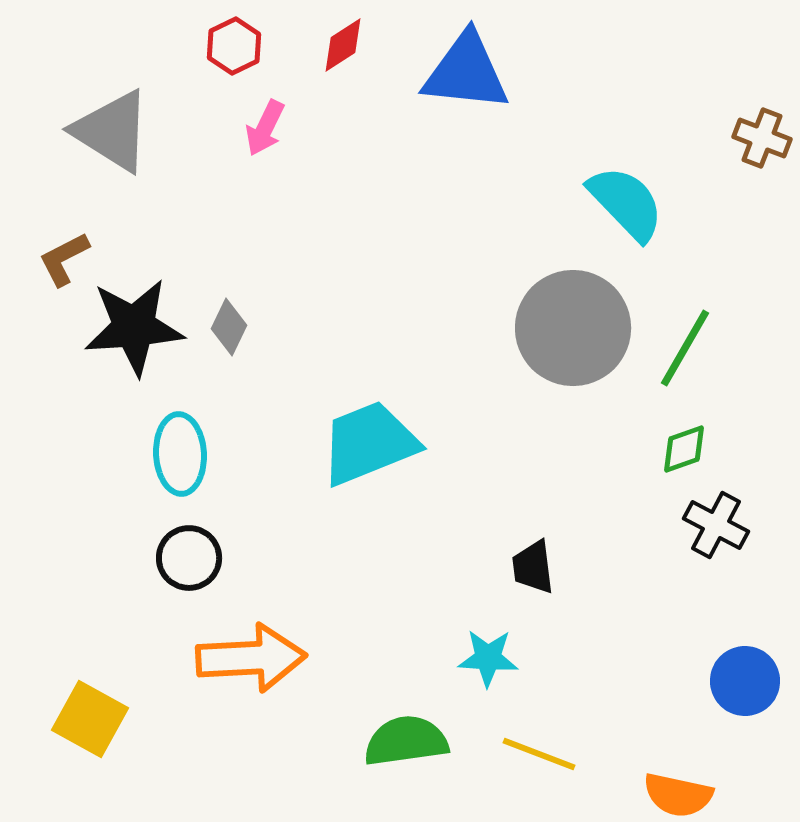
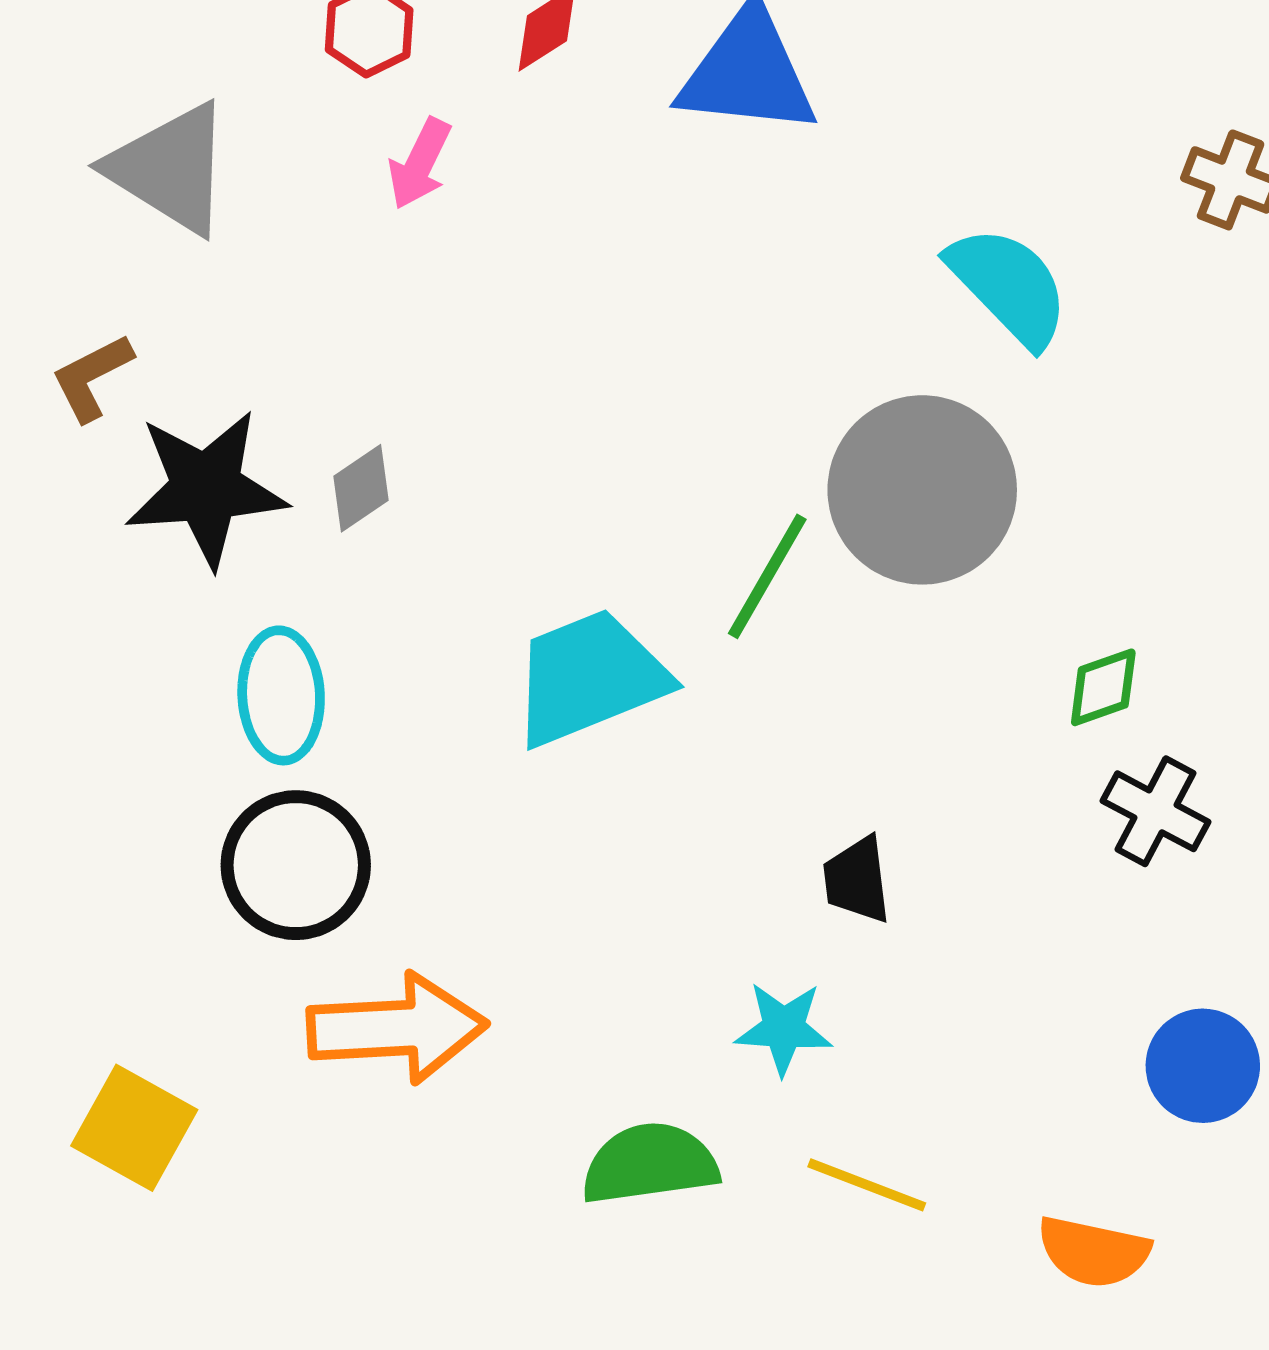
gray diamond: (229, 327) -> (361, 488), turned 30
green line: (685, 348) -> (767, 576), moved
black circle: (189, 558) -> (296, 865), size x1.4

